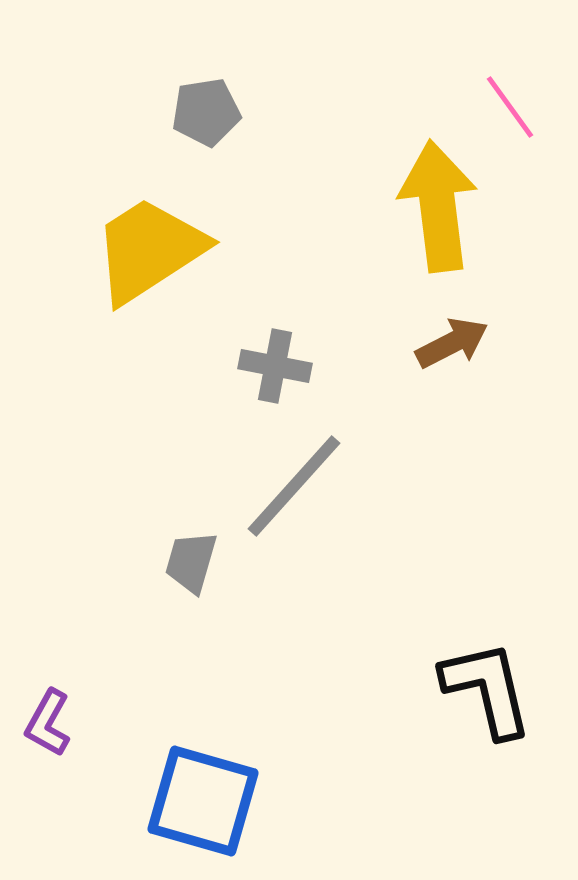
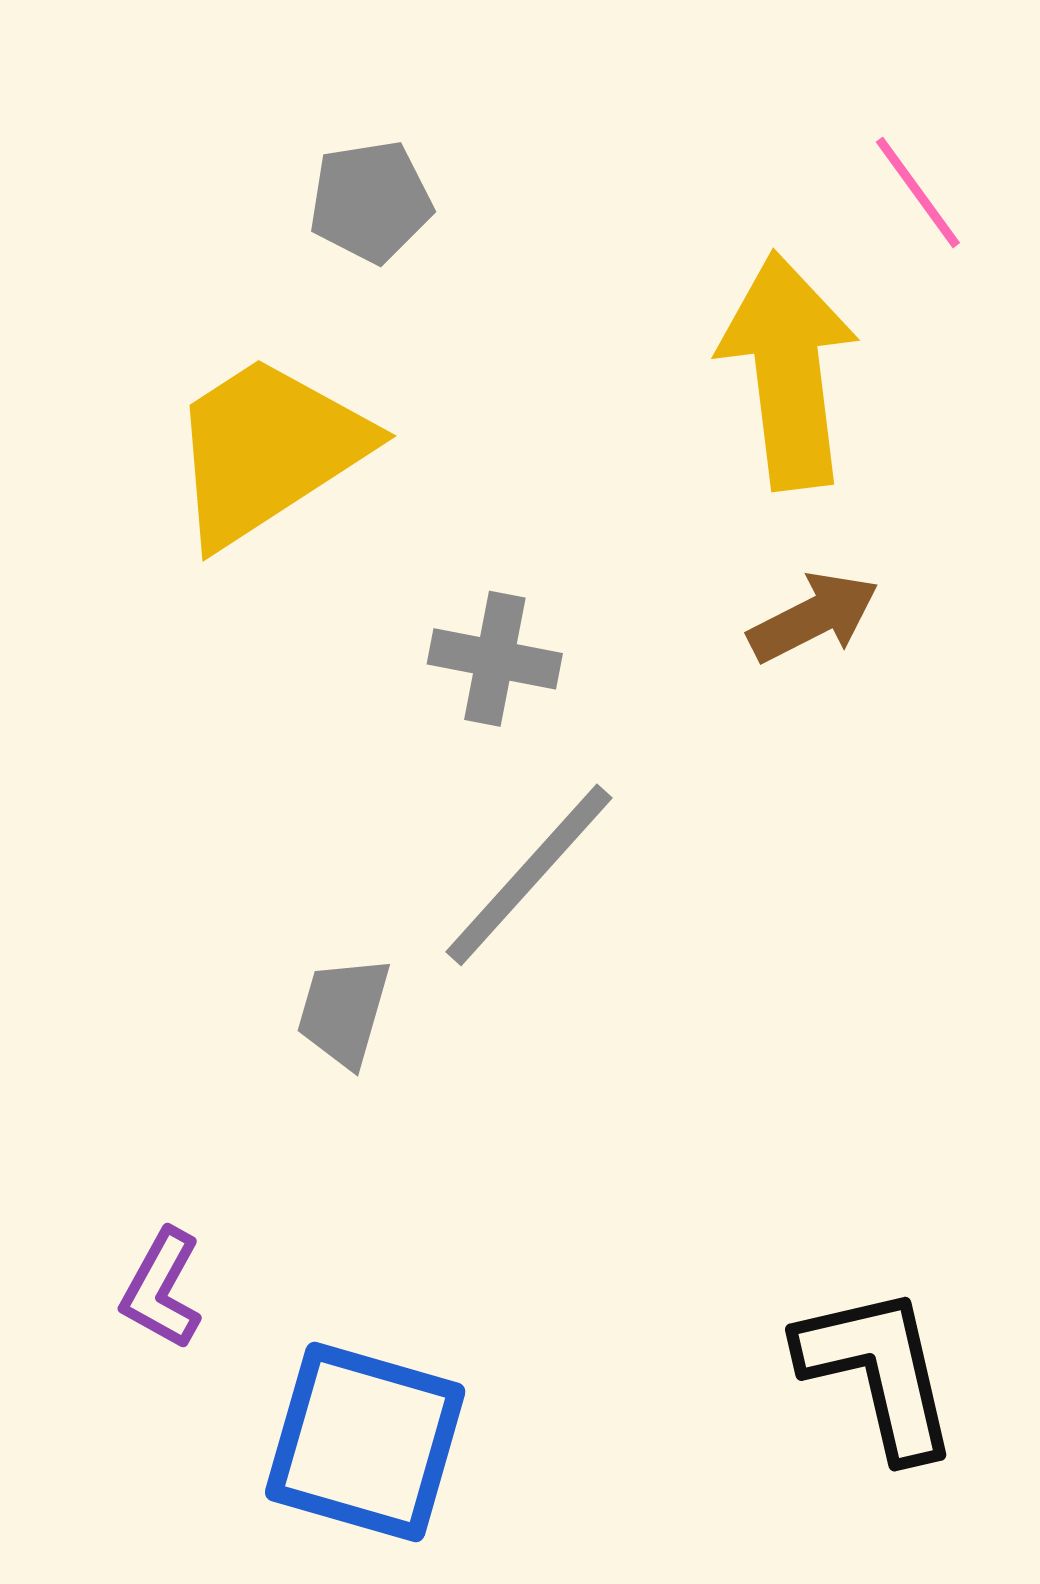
black L-shape: (487, 689) -> (878, 1372), moved
purple L-shape: (48, 723) -> (162, 1289), moved

